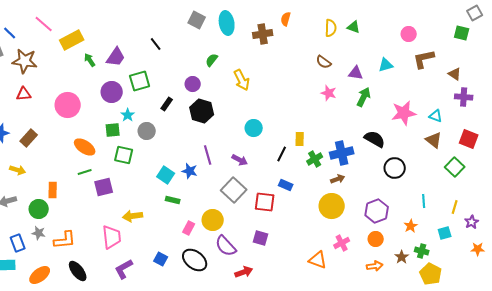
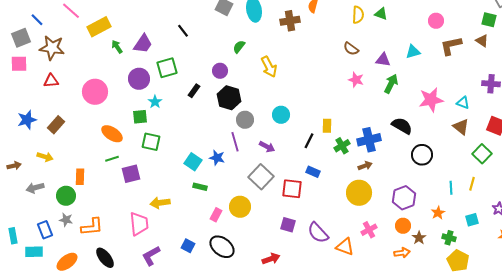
brown triangle: (455, 74) -> (482, 41), moved
gray circle: (147, 131) -> (245, 120), moved
yellow line: (455, 207) -> (472, 184), moved
purple semicircle: (226, 246) -> (318, 233), moved
brown star: (402, 257) -> (419, 238), moved

